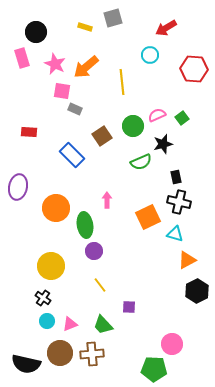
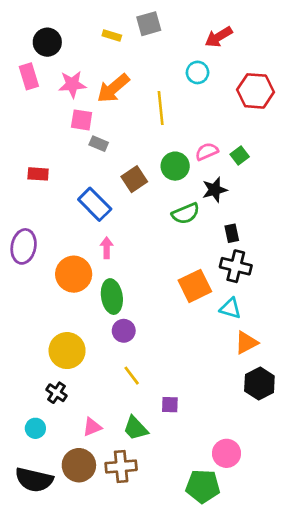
pink star: (55, 64) -> (72, 84), turned -30
pink arrow: (107, 200) -> (107, 248), moved
cyan circle: (47, 321) -> (35, 428), moved

